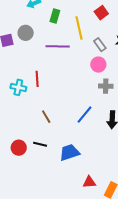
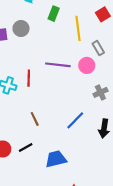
purple line: (58, 46) -> (58, 65), moved
pink circle: (98, 65) -> (87, 65), moved
gray cross: (106, 86) -> (100, 92), turned -32
black line: (40, 144) -> (26, 147), turned -48

